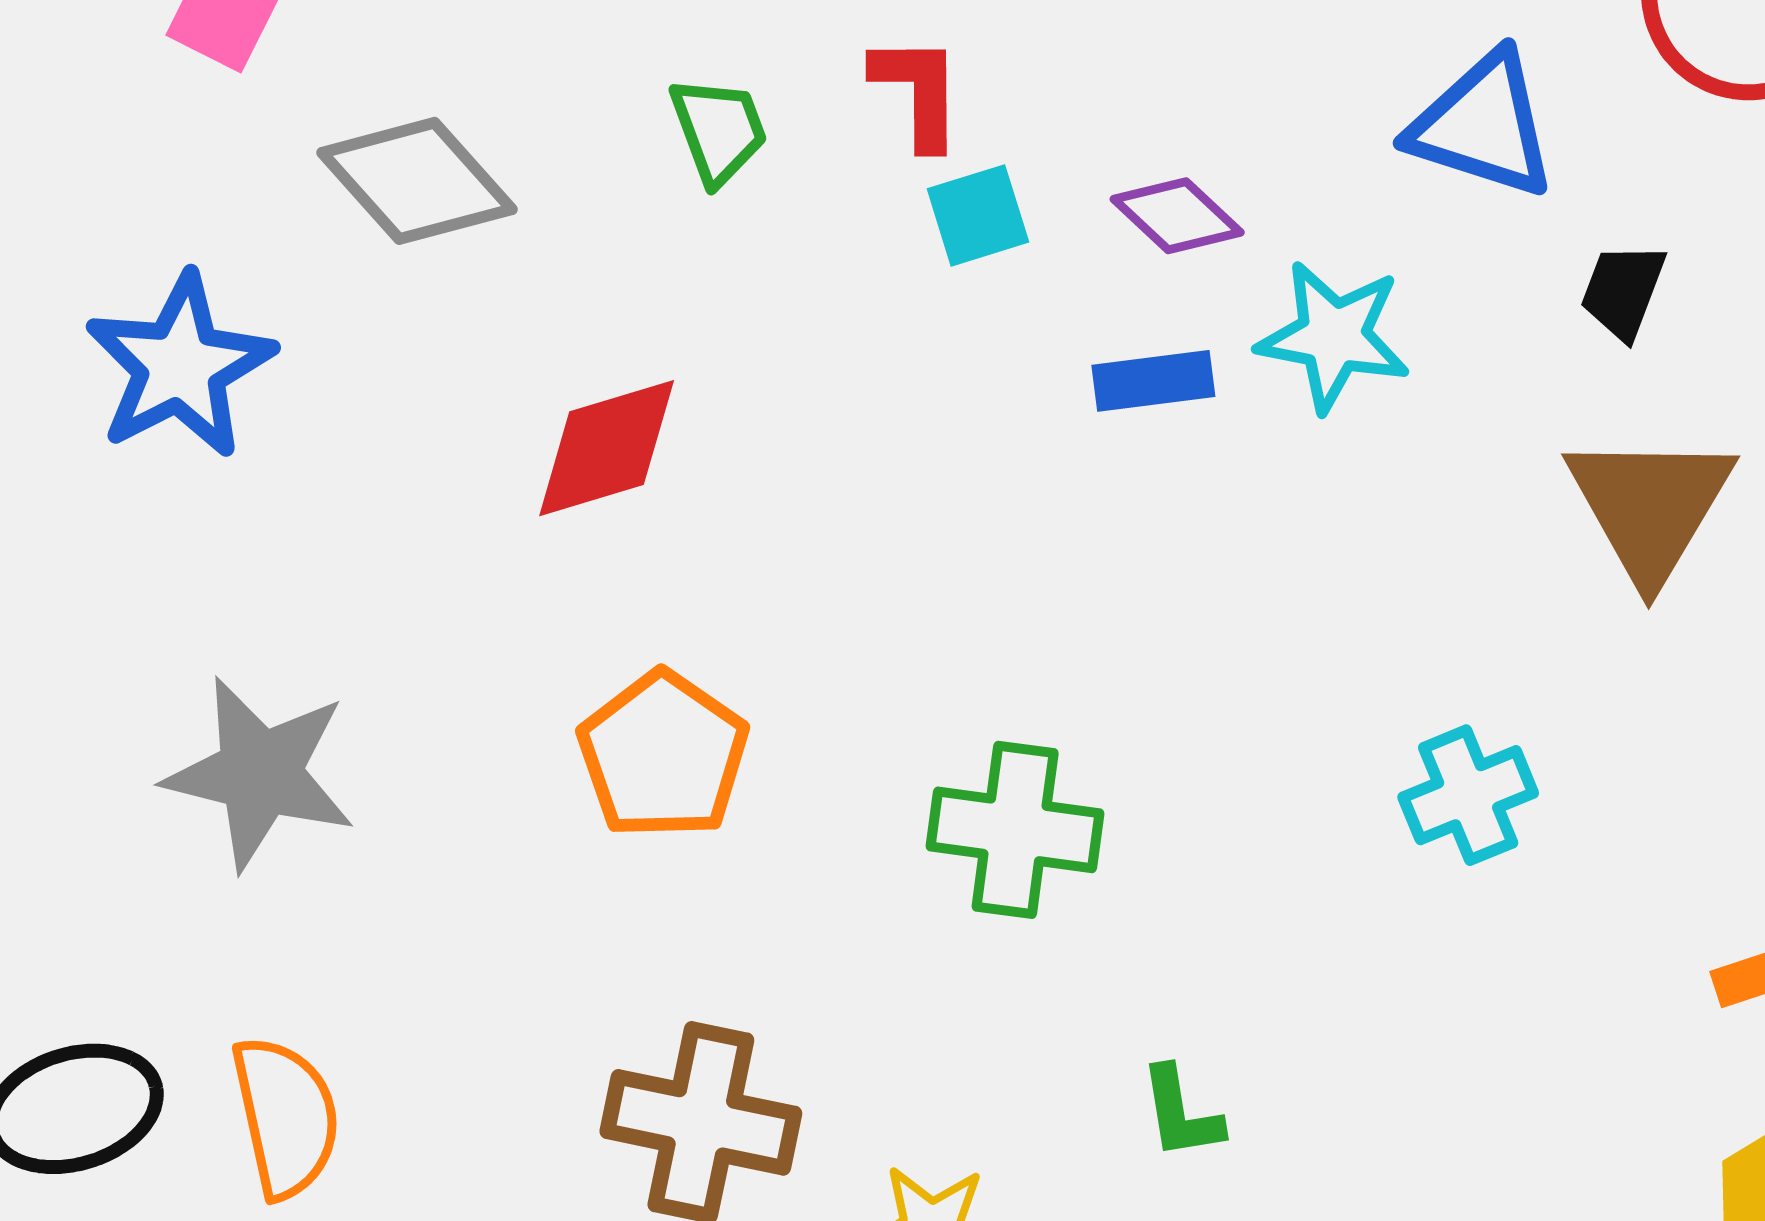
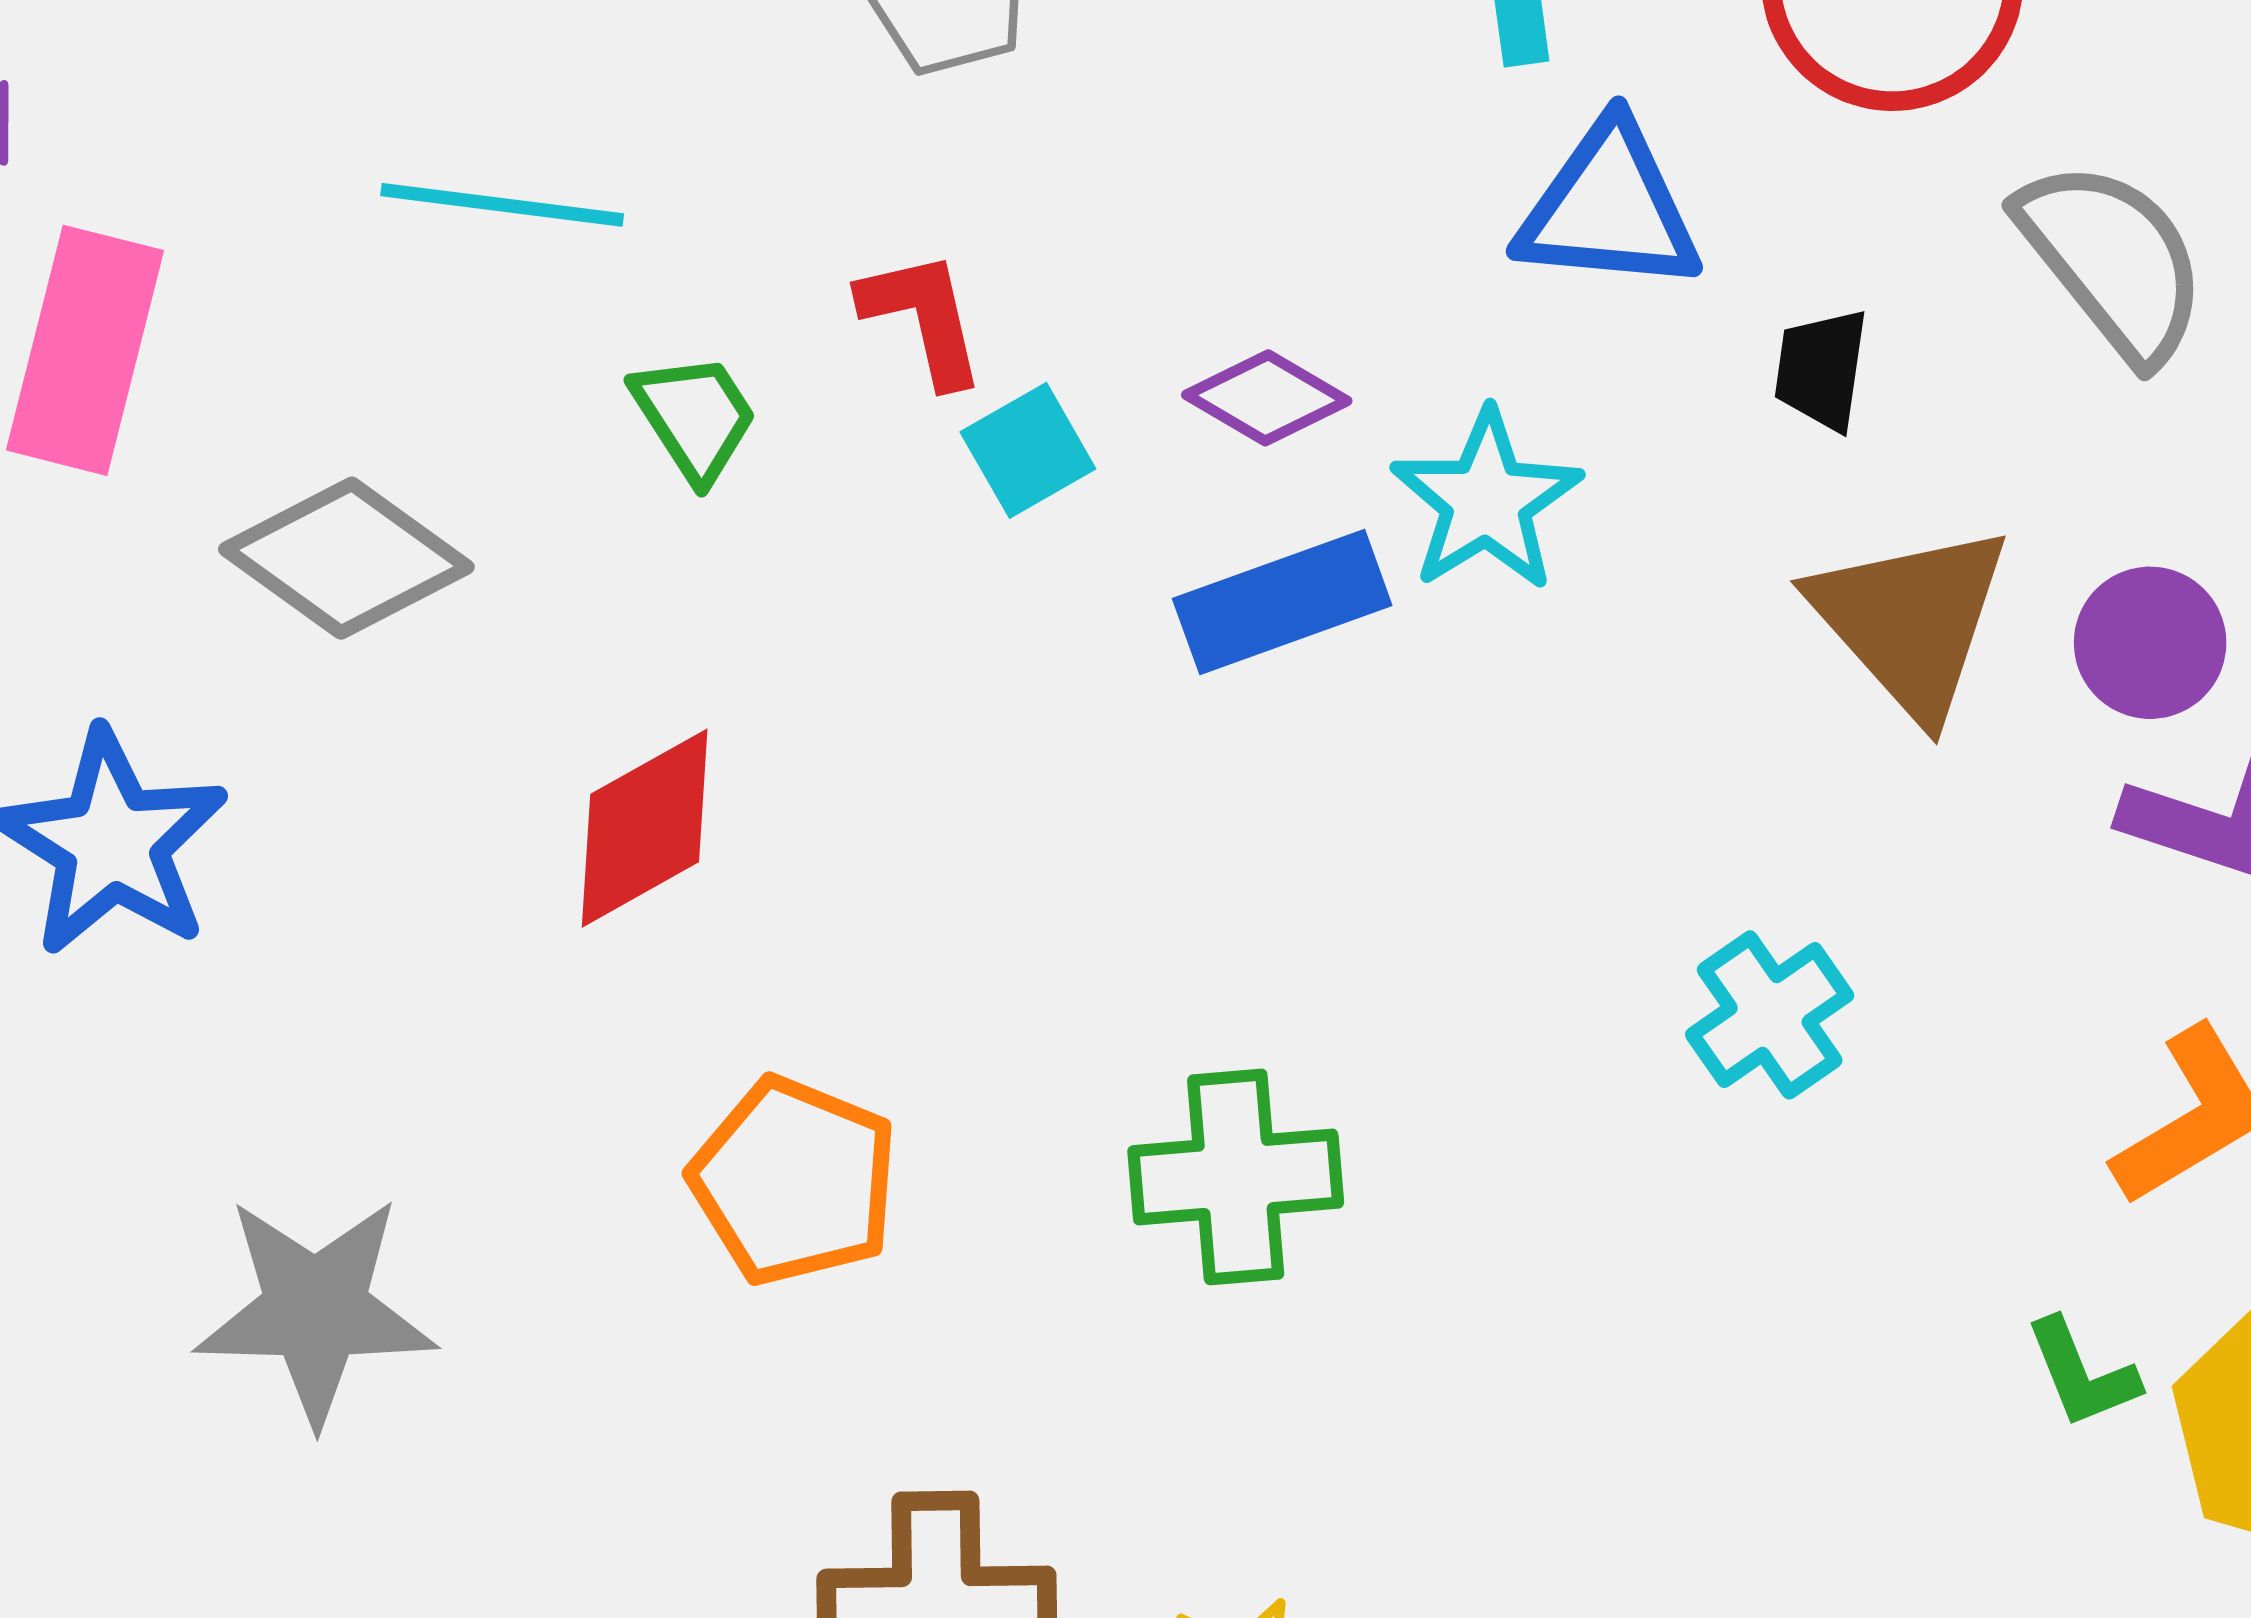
cyan star: (1334, 336) -> (1486, 501), turned -30
blue rectangle: (1153, 381) -> (1282, 602), size x1.4
green L-shape: (1181, 1113) -> (2082, 1373), moved

